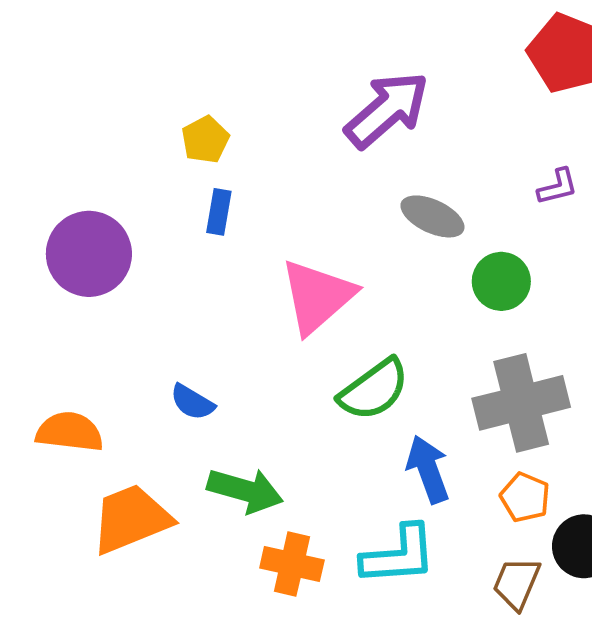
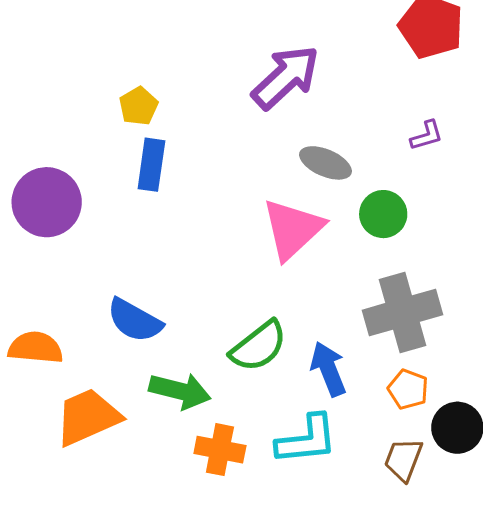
blue rectangle: (219, 212) -> (151, 165), size x1.4
pink triangle: (317, 296) -> (293, 229), moved
green semicircle: (374, 390) -> (259, 346), moved
blue semicircle: (192, 402) -> (135, 320), size x1.5

